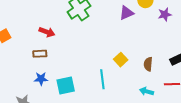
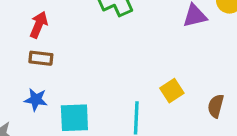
red arrow: (47, 32) -> (39, 25), moved, turned -98

